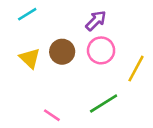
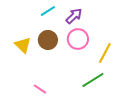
cyan line: (27, 14) -> (48, 11), moved
green line: (104, 103) -> (93, 80), moved

